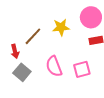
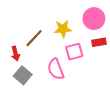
pink square: (82, 69) -> (74, 52), moved

